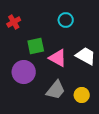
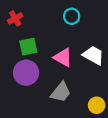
green square: (36, 46) -> (28, 47), moved
yellow circle: (82, 95) -> (97, 105), moved

